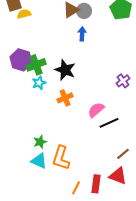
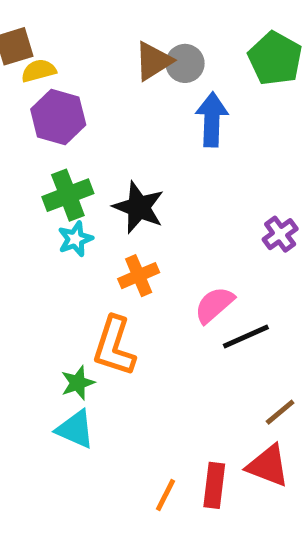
blue arrow: (82, 34) -> (212, 120), moved, size x1.5
purple hexagon: (21, 60) -> (58, 117), moved
orange L-shape: (61, 158) -> (114, 346), moved

